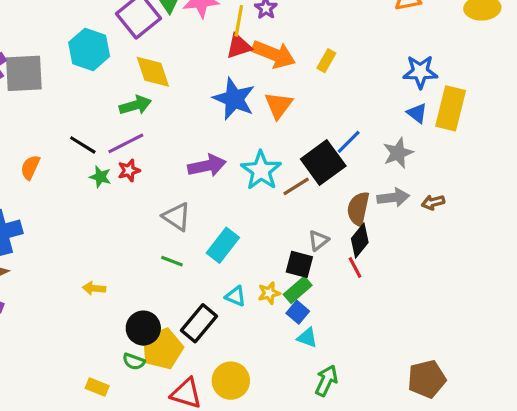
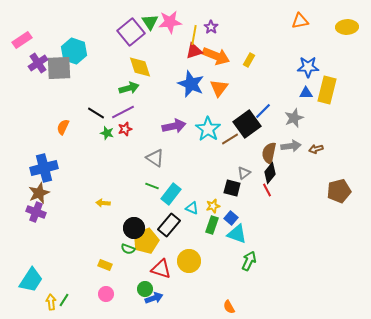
cyan hexagon: (89, 49) -> (74, 51), moved
blue triangle: (417, 113) -> (306, 93), turned -40
cyan rectangle: (223, 245) -> (171, 194), moved
green rectangle: (298, 290) -> (212, 225), moved, turned -30
cyan triangle: (307, 338) -> (237, 234), size x1.5
brown pentagon: (427, 379) -> (339, 191), moved

